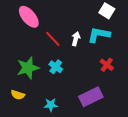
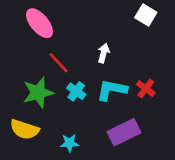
cyan L-shape: (99, 35) -> (112, 90), moved
red line: (53, 39) -> (59, 63), moved
yellow semicircle: (18, 95) -> (25, 129), size x1.5

